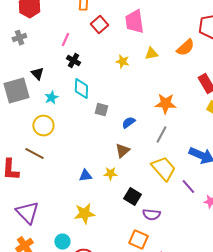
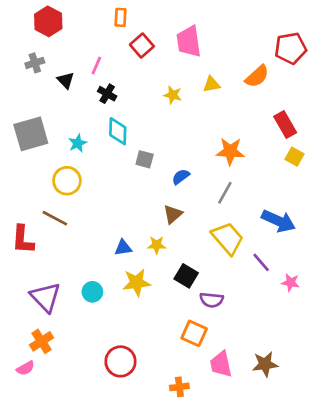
black triangle: (37, 74) -> (66, 80), moved
yellow star: (84, 214) -> (137, 282), moved
cyan circle: (62, 242) -> (92, 292), moved

